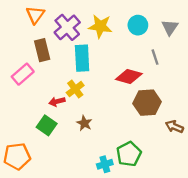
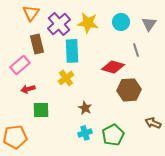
red arrow: (57, 102) -> (28, 89), moved
brown star: (84, 123) -> (85, 108), moved
green square: (47, 125) -> (41, 110), turned -36
brown arrow: (174, 127) -> (153, 123), moved
cyan cross: (105, 164) -> (85, 133), moved

